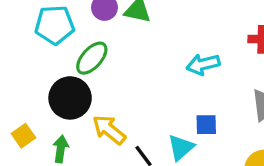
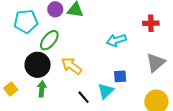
yellow arrow: (109, 130) -> (71, 66), moved
green arrow: (61, 149) -> (42, 89), moved

